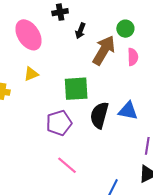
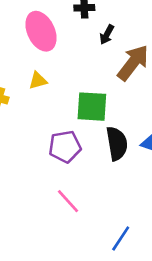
black semicircle: (99, 115) -> (117, 144), turned 148

